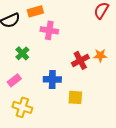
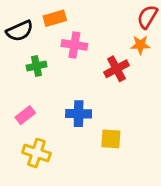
green cross: (22, 53) -> (36, 66), moved, turned 32
orange star: (100, 55) -> (140, 45), moved
red cross: (80, 60) -> (116, 69), moved

